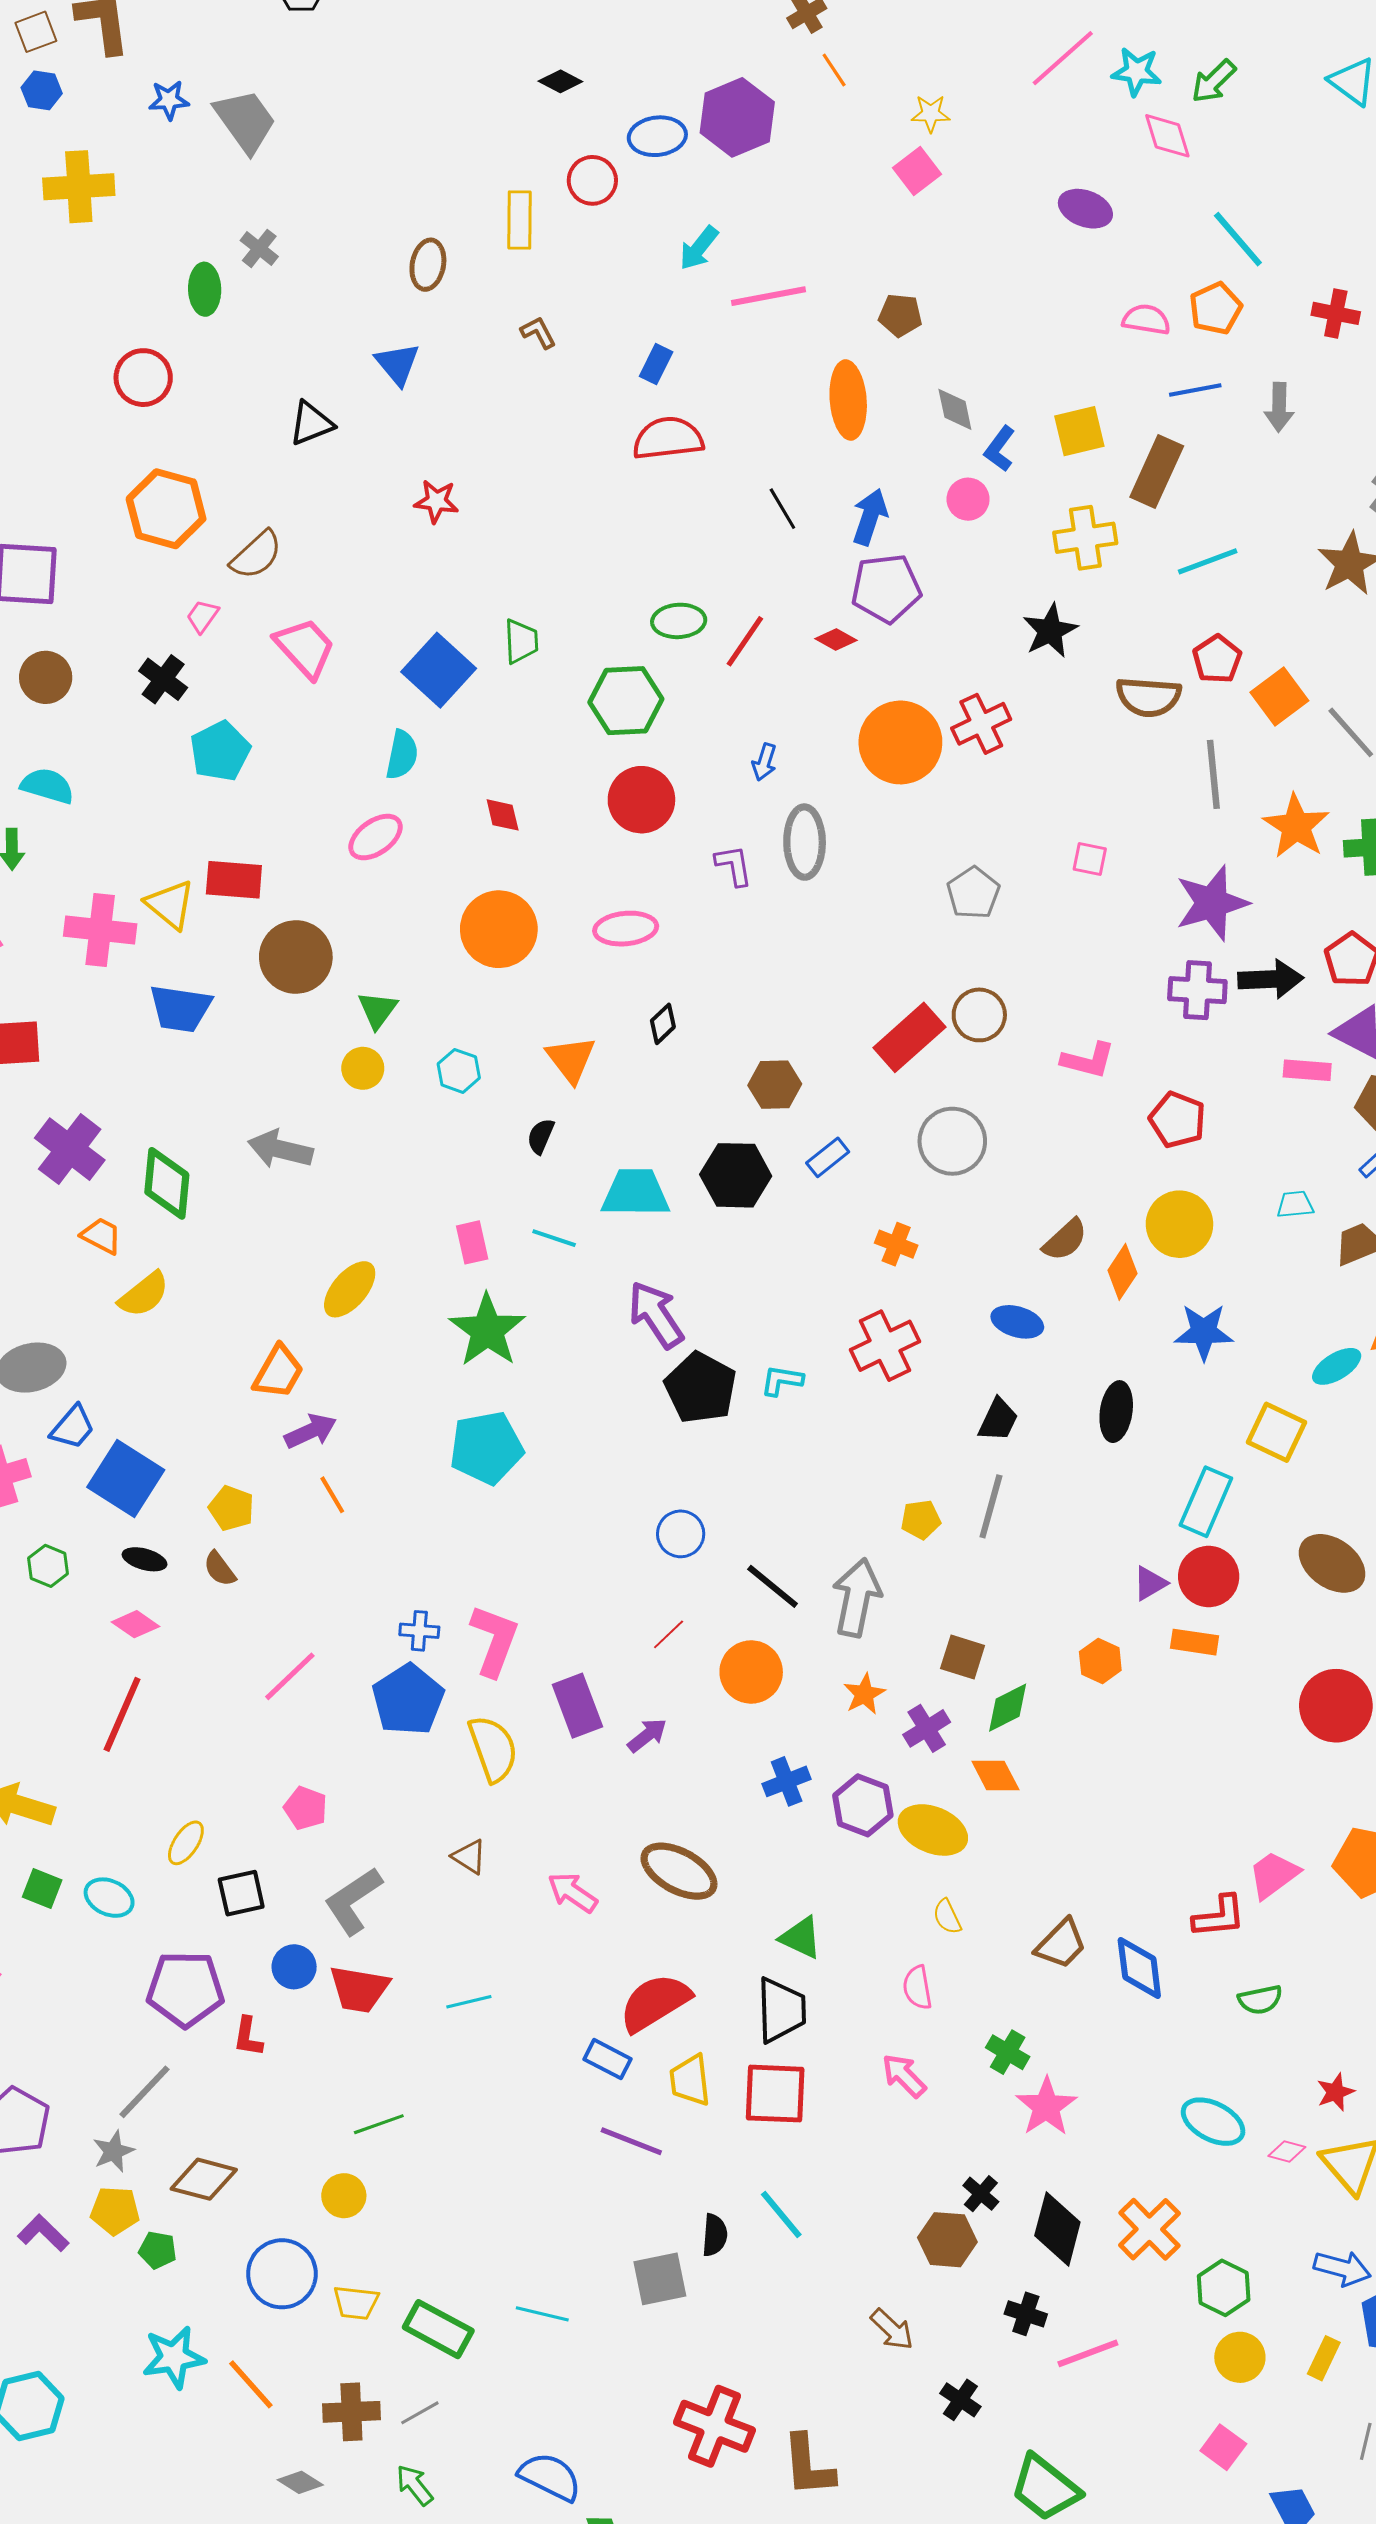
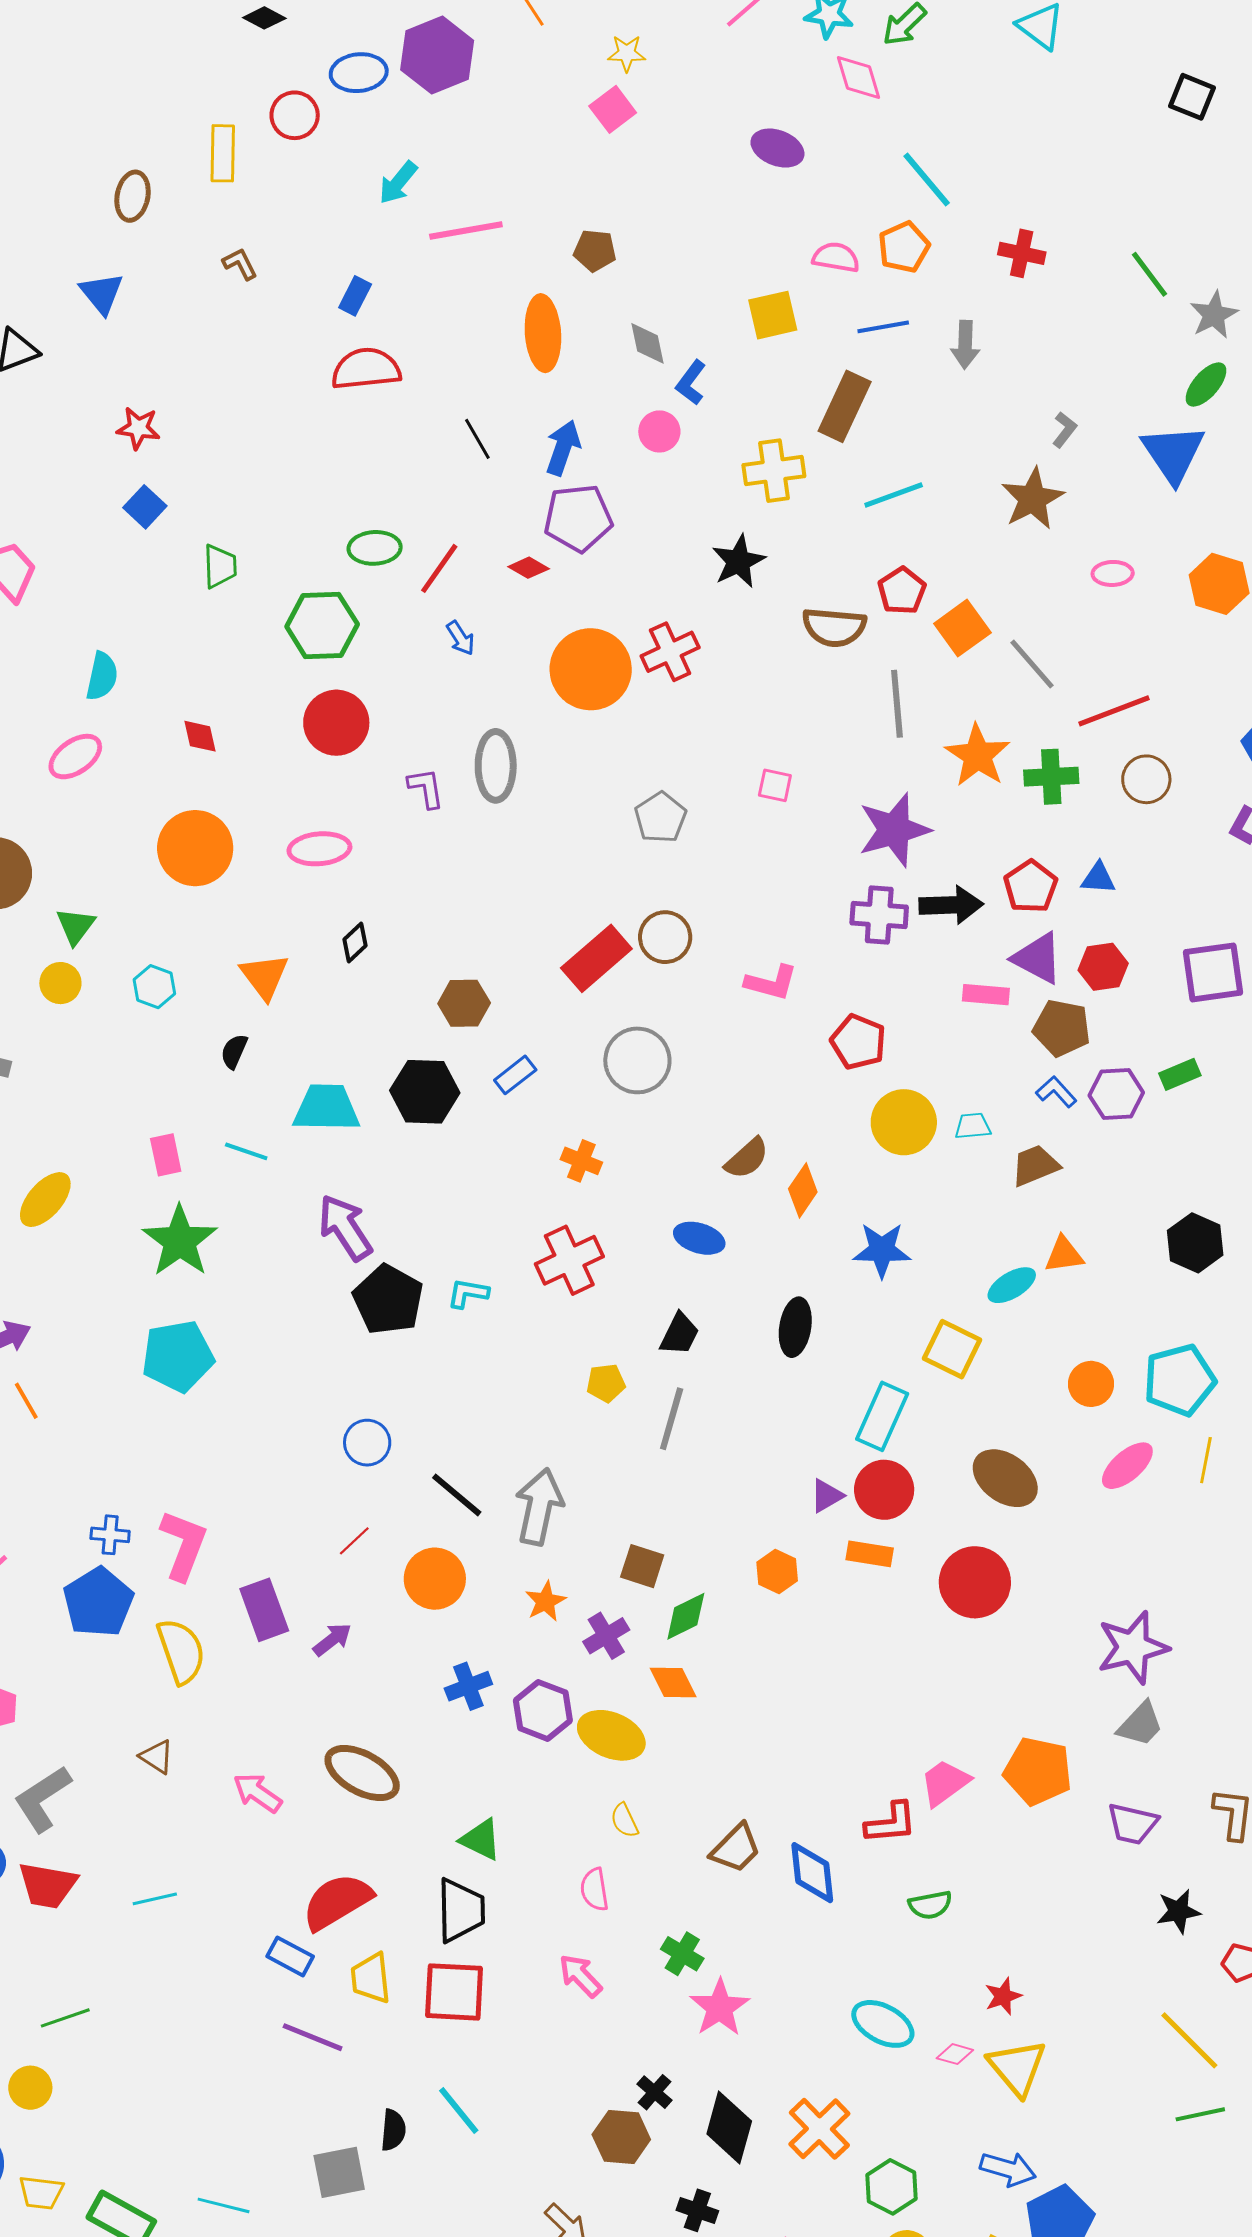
yellow square: (1079, 431) -> (773, 315), moved
blue square: (439, 670) -> (145, 507), moved, size x0.6
blue arrow: (764, 762) -> (460, 638), moved, turned -51
yellow circle: (1179, 1224) -> (904, 1122), moved
yellow pentagon: (921, 1520) -> (606, 1383), moved
red circle: (1336, 1706) -> (975, 1582), moved

